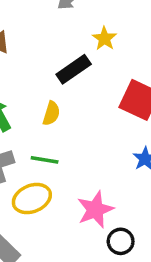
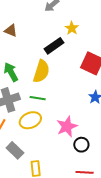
yellow semicircle: (51, 113) -> (41, 71), size x1.6

